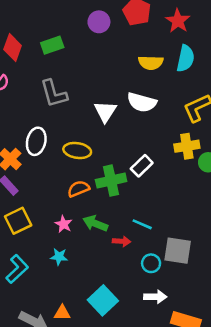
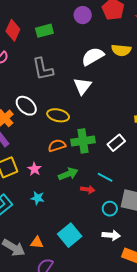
white semicircle: (142, 102) -> (93, 56), moved, turned 130
white ellipse: (36, 141) -> (26, 106), turned -65
white rectangle: (142, 166) -> (116, 143), moved
green arrow: (95, 223) -> (68, 174), turned 132
pink star: (64, 224) -> (34, 169), moved

